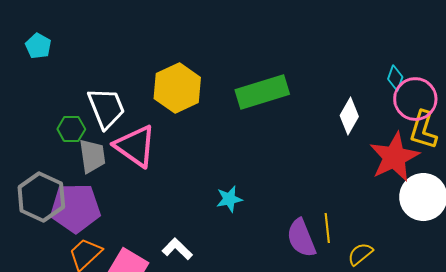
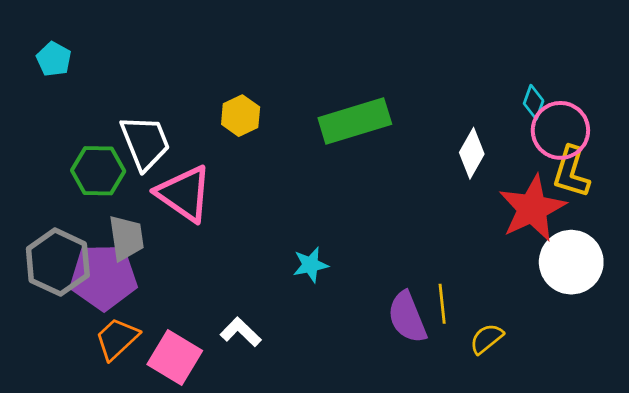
yellow hexagon: (177, 88) -> (241, 116), size x0.6
green hexagon: (71, 129) -> (98, 171), size x1.4
gray trapezoid: (92, 156) -> (126, 238), moved

